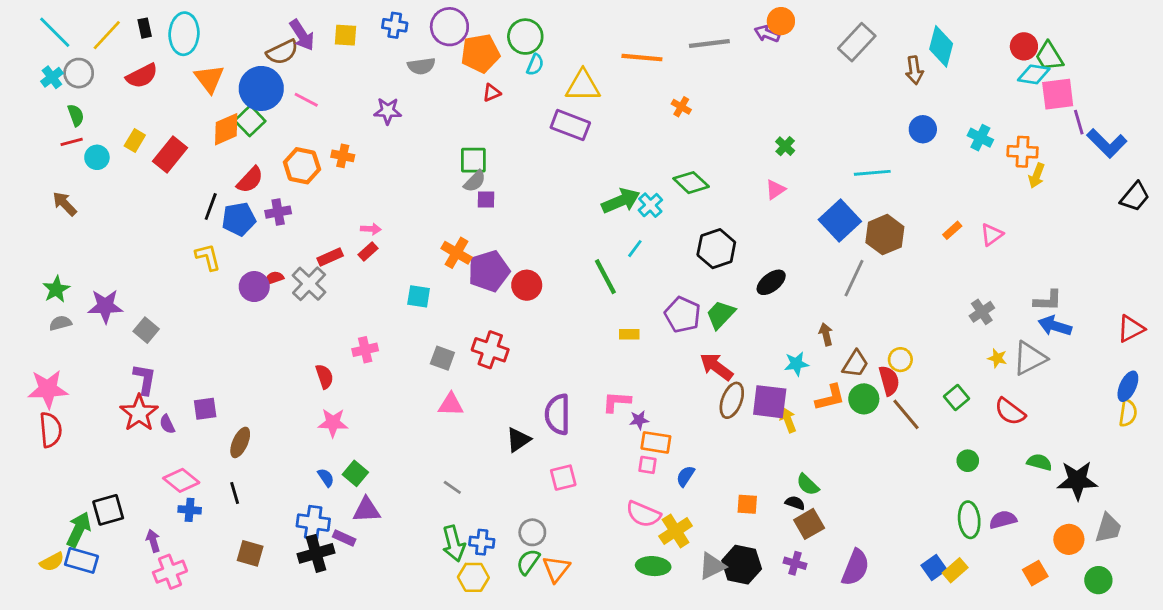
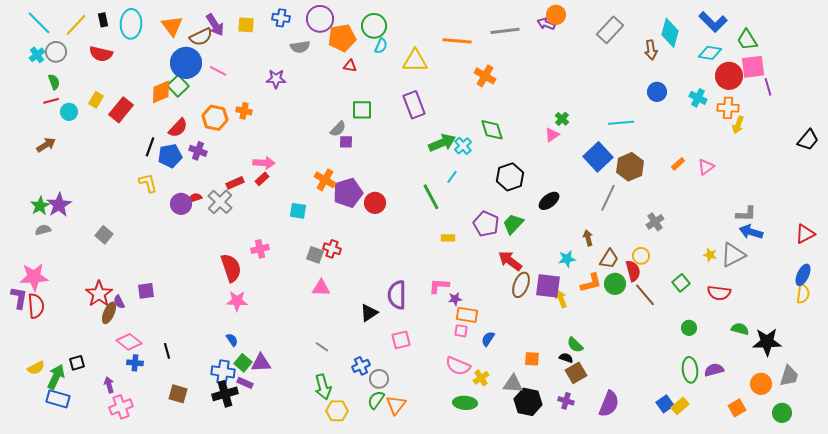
red circle: (1024, 46) -> (729, 76), moved, size x1.4
cyan diamond: (1034, 74) -> (710, 53), moved
red semicircle: (142, 76) -> (101, 54), turned 40
orange triangle: (209, 79) -> (172, 26), moved
red triangle: (492, 93) -> (350, 66), turned 32
orange cross: (681, 107) -> (485, 76), size x1.5
purple rectangle: (570, 125) -> (414, 105), moved, turned 48
blue L-shape: (1107, 143) -> (713, 22), moved
green cross: (785, 146) -> (562, 119), moved
green square: (473, 160) -> (362, 110), moved
green diamond: (691, 183) -> (492, 130), turned 30
brown arrow: (65, 204) -> (46, 145), turned 102
purple cross: (278, 212) -> (198, 151), turned 30
pink arrow: (371, 229) -> (264, 163), size x1.5
purple star: (105, 306) -> (59, 205), moved, turned -30
gray cross: (982, 312) -> (655, 222), moved
red cross: (490, 350) -> (332, 249), moved, size x0.7
red semicircle: (324, 376) -> (231, 268), size x1.6
purple L-shape: (145, 379) -> (19, 298), moved
red semicircle: (1010, 412) -> (719, 293), turned -30
brown ellipse: (240, 442) -> (109, 313), moved
green square: (355, 473) -> (243, 363), moved
black square: (108, 510) -> (77, 363), size x0.7
yellow cross: (676, 531) -> (481, 378), size x0.7
blue cross: (482, 542) -> (361, 366), moved, turned -30
yellow semicircle: (52, 562) -> (36, 368), moved
gray triangle: (712, 566) -> (513, 384), moved, turned 30

